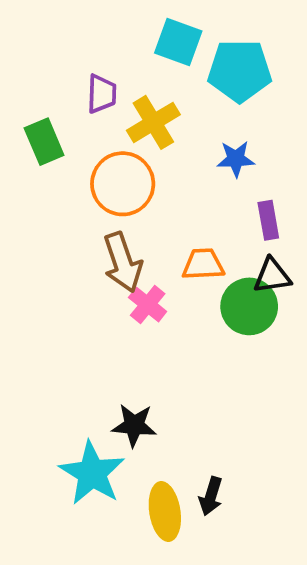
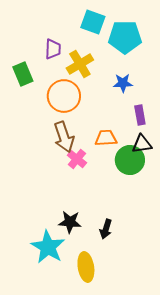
black arrow: (211, 496) -> (106, 229), moved

